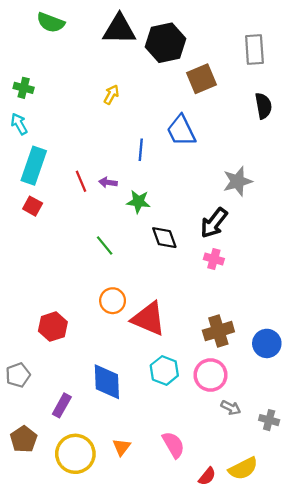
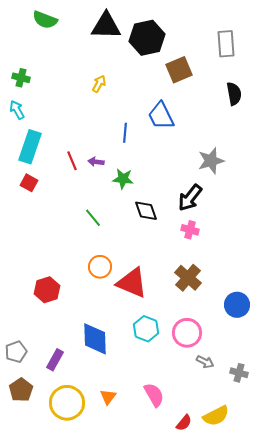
brown cross: (218, 331) -> (188, 278), moved, turned -32
gray pentagon: (18, 375) -> (16, 352), moved

